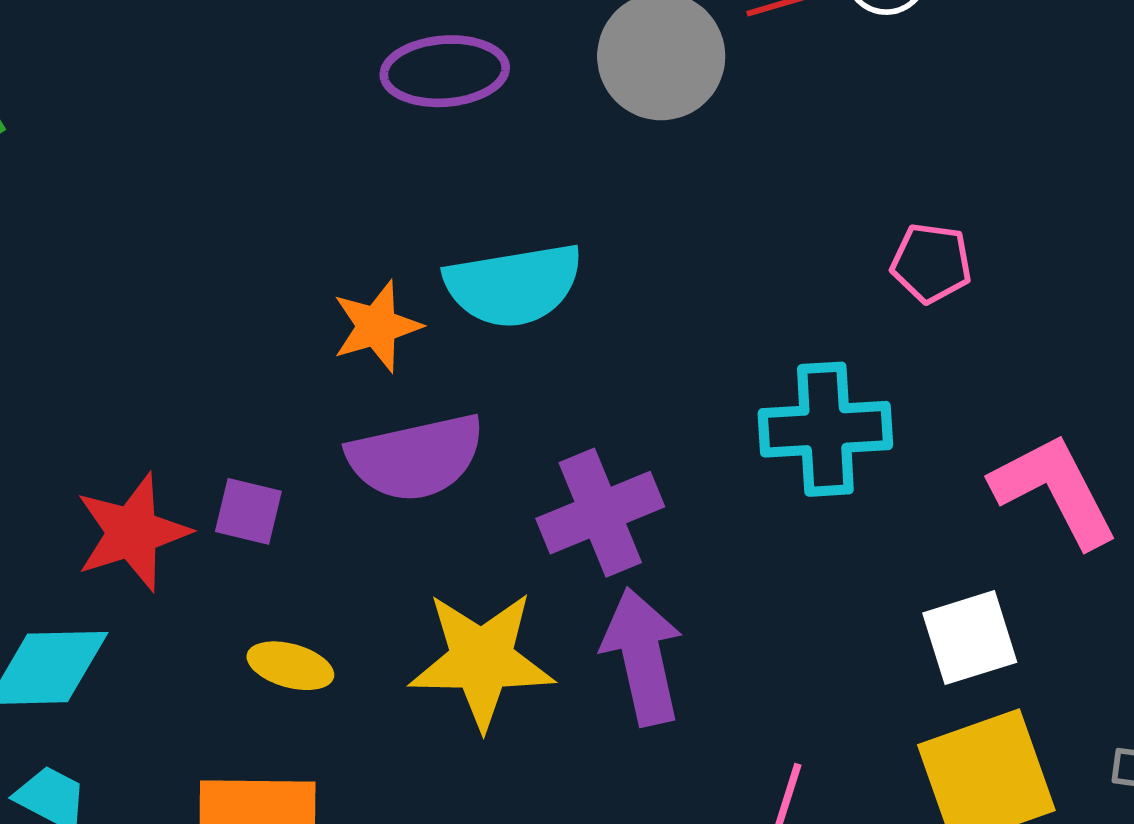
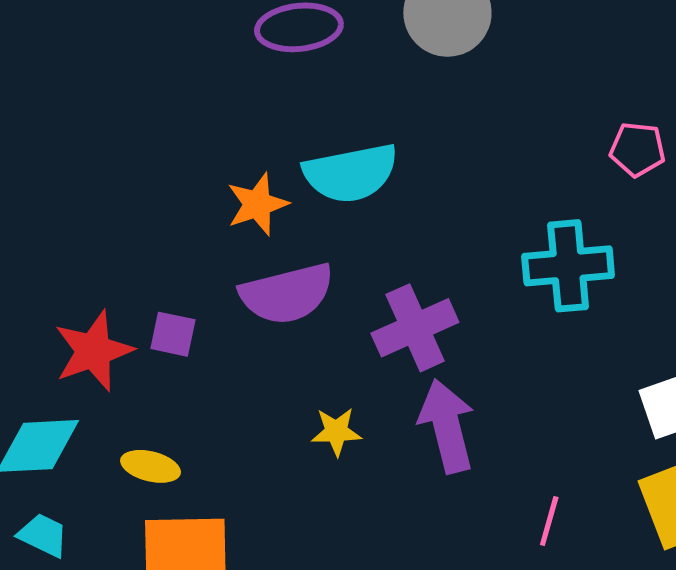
yellow star: (482, 660) -> (336, 432), size x0.5
yellow ellipse: (290, 666) -> (151, 466), moved

